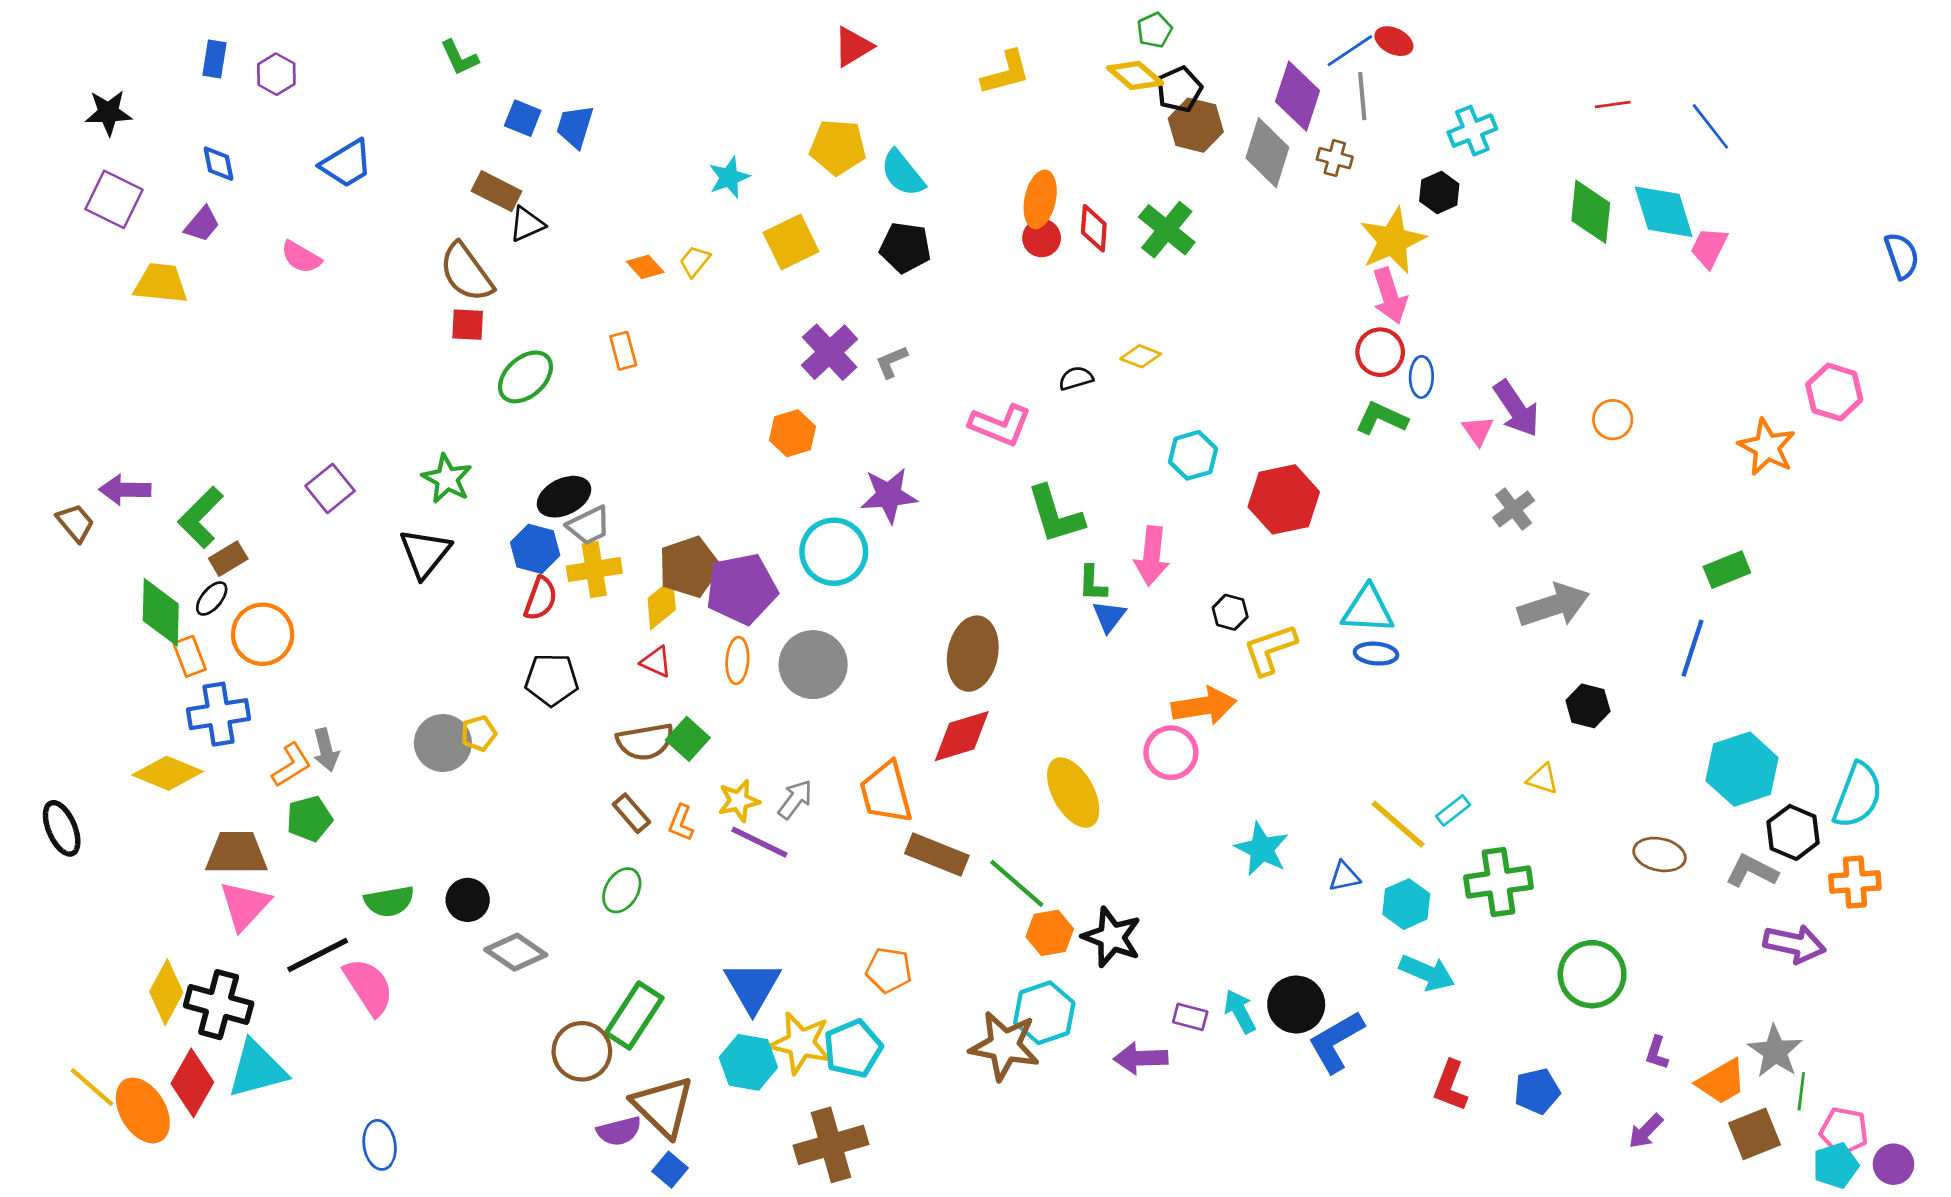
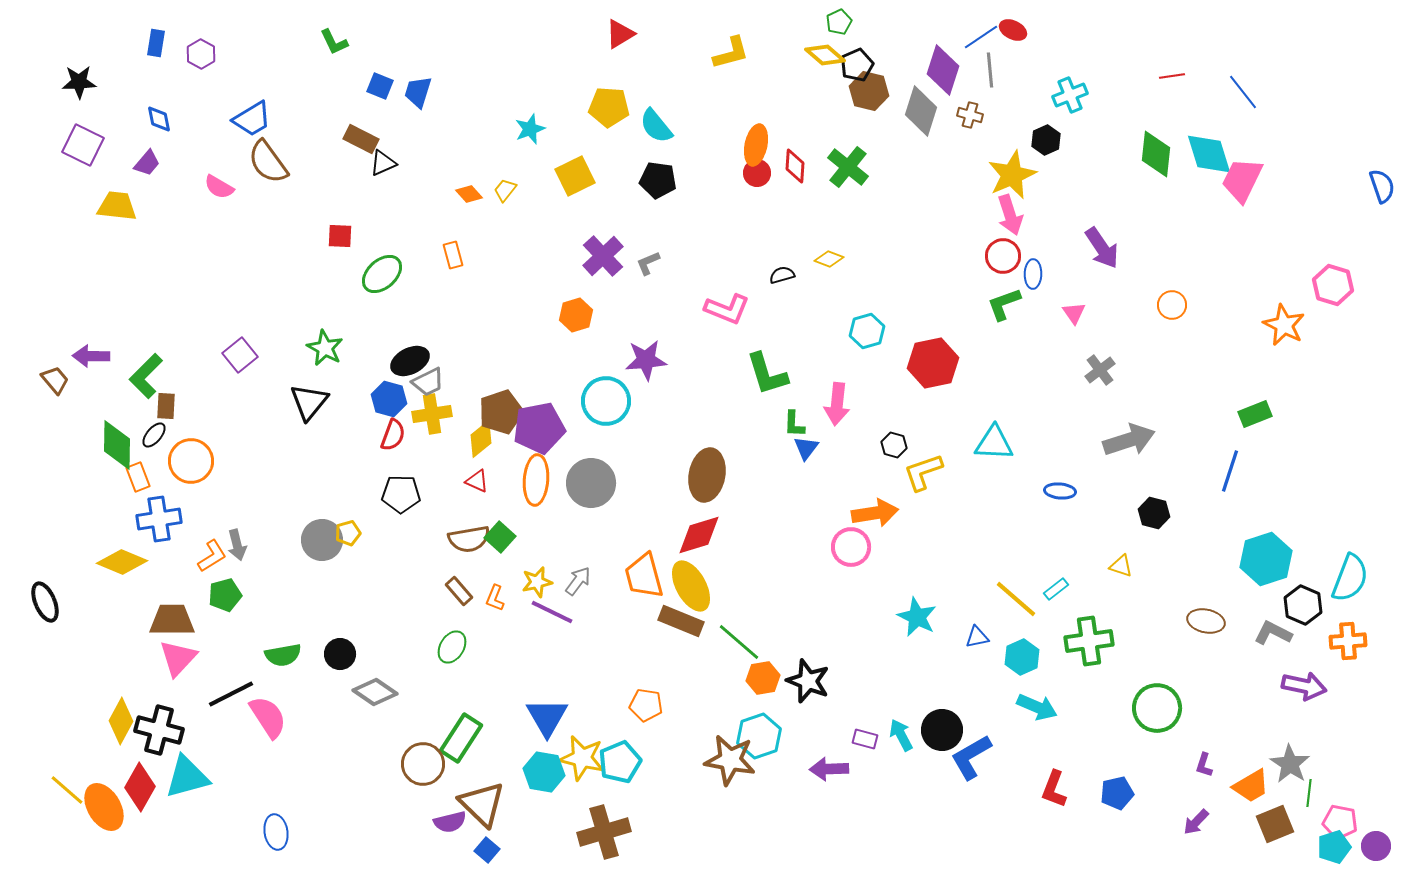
pink trapezoid: (1709, 248) -> (1242, 180), size x1.5
brown semicircle: (466, 272) -> (268, 162), moved
purple arrow: (1516, 409) -> (1102, 248), moved
green L-shape: (1382, 418) -> (1004, 304), turned -45
brown rectangle: (228, 559) -> (166, 406), turned -56
blue ellipse: (1376, 654) -> (1060, 491), moved
orange ellipse: (737, 660) -> (536, 480), size x1.5
yellow ellipse: (1073, 793) -> (691, 586), moved

